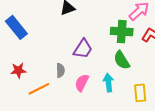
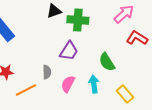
green cross: (122, 32) -> (78, 20), moved
yellow rectangle: (140, 93) -> (125, 94), turned -36

